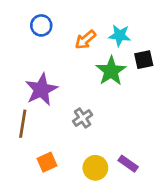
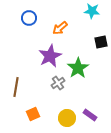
cyan star: (120, 35) -> (92, 11), moved
green star: (111, 71) -> (78, 68), moved
purple star: (41, 90) -> (50, 56), moved

